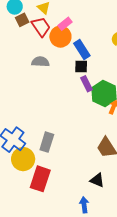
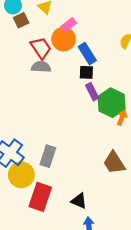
red trapezoid: (41, 27) -> (41, 48), moved
black triangle: (97, 180) -> (79, 201), moved

